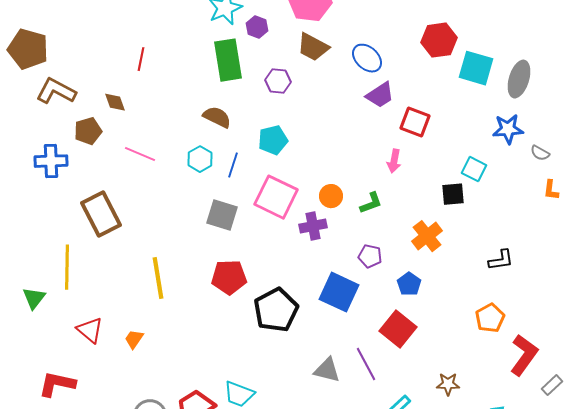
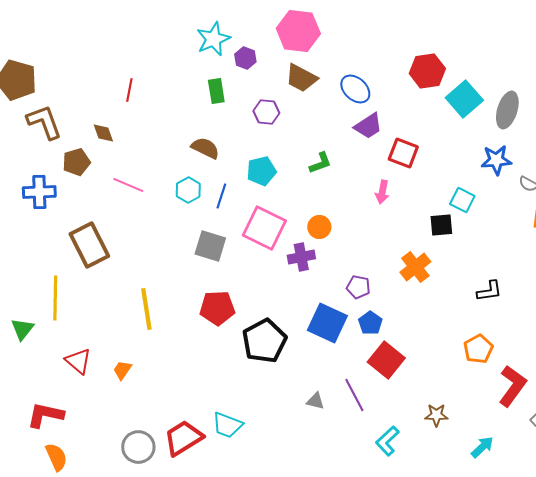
green rectangle: (228, 60) -> (216, 91), size x0.6
cyan square: (476, 68) -> (464, 99), turned 33
brown L-shape: (56, 91) -> (44, 122), turned 42
green L-shape: (371, 203) -> (320, 163), moved
blue pentagon: (409, 284) -> (370, 323), moved
gray triangle: (327, 370) -> (315, 401), size x0.7

